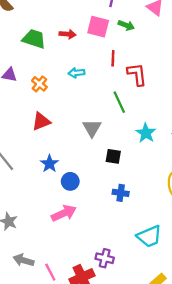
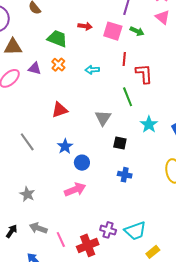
red arrow: (68, 34) -> (85, 26), moved
orange cross: (39, 84) -> (58, 65), moved
cyan trapezoid: (149, 236) -> (135, 231), moved

